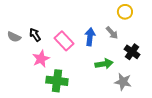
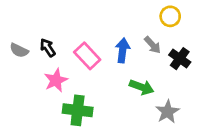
black cross: (132, 52) -> (180, 59), moved
green arrow: (104, 64) -> (142, 87), turned 30
gray star: (123, 82) -> (167, 112), turned 30

